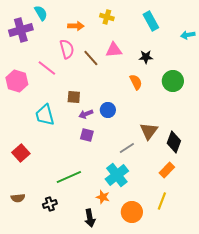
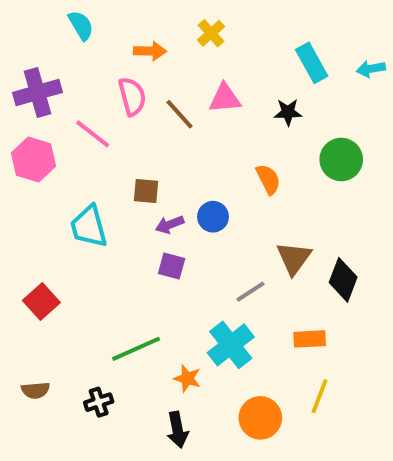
yellow cross: (107, 17) -> (211, 33), turned 32
cyan rectangle: (151, 21) -> (312, 63), moved
purple cross: (21, 30) -> (37, 92), moved
orange semicircle: (136, 82) -> (268, 179), moved
orange rectangle: (167, 170) -> (310, 339), moved, turned 42
orange star: (103, 197) -> (187, 378), moved

